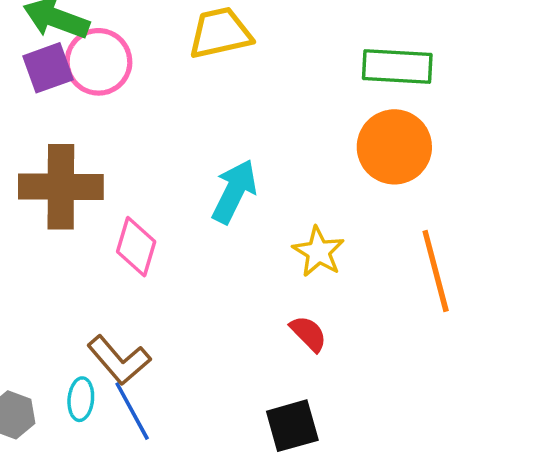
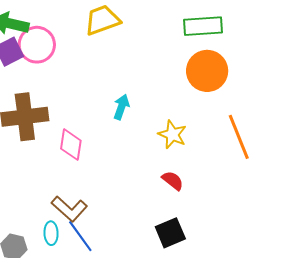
cyan arrow: (234, 191) -> (121, 107), size x0.7

